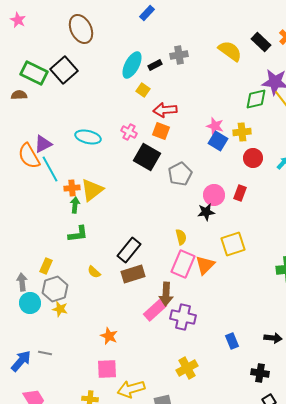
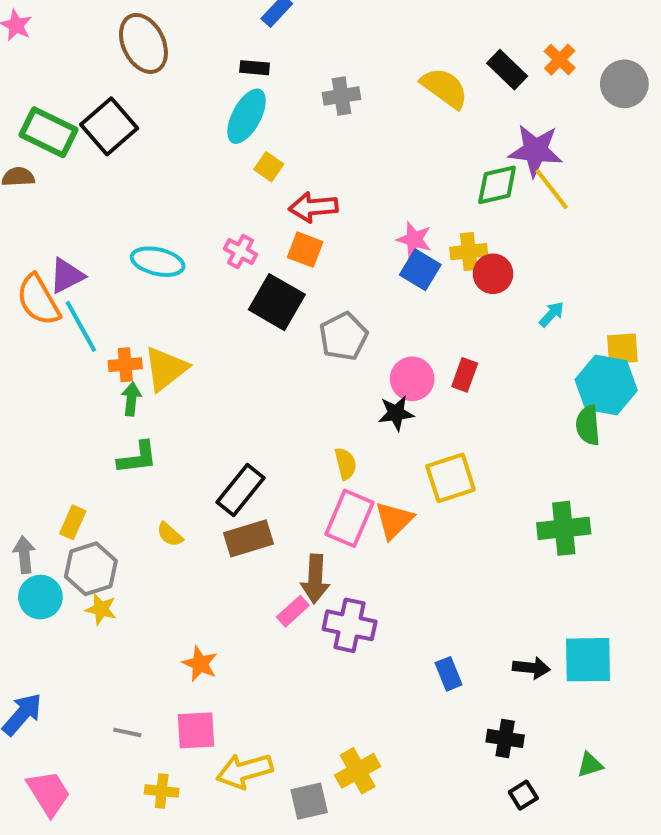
black rectangle: (155, 65) -> (255, 68), moved, turned 32
red circle: (253, 158) -> (493, 274), moved
pink rectangle: (155, 310) -> (293, 611), size x0.7
gray line: (45, 353) -> (127, 732), moved
yellow cross: (187, 368) -> (358, 771), moved

